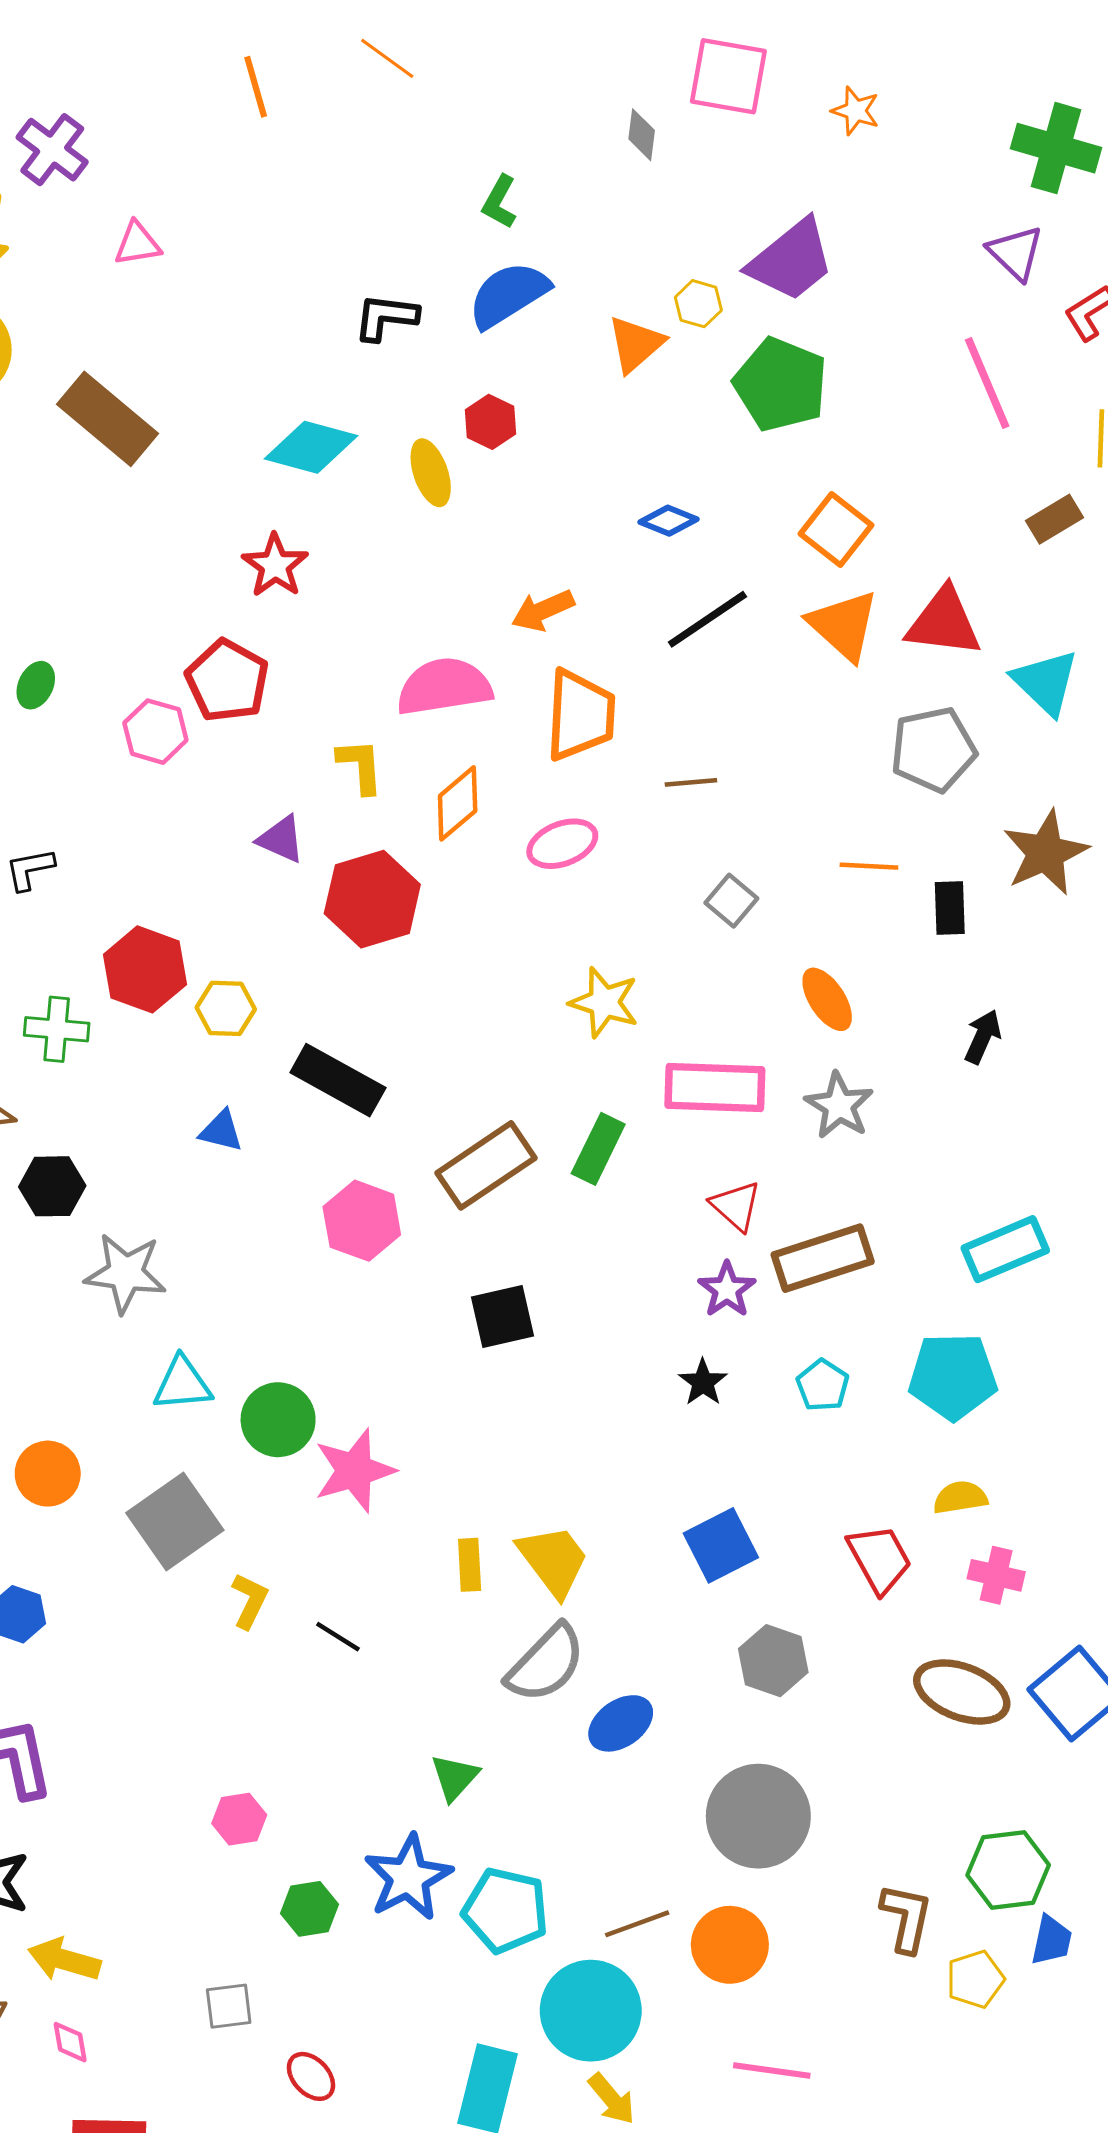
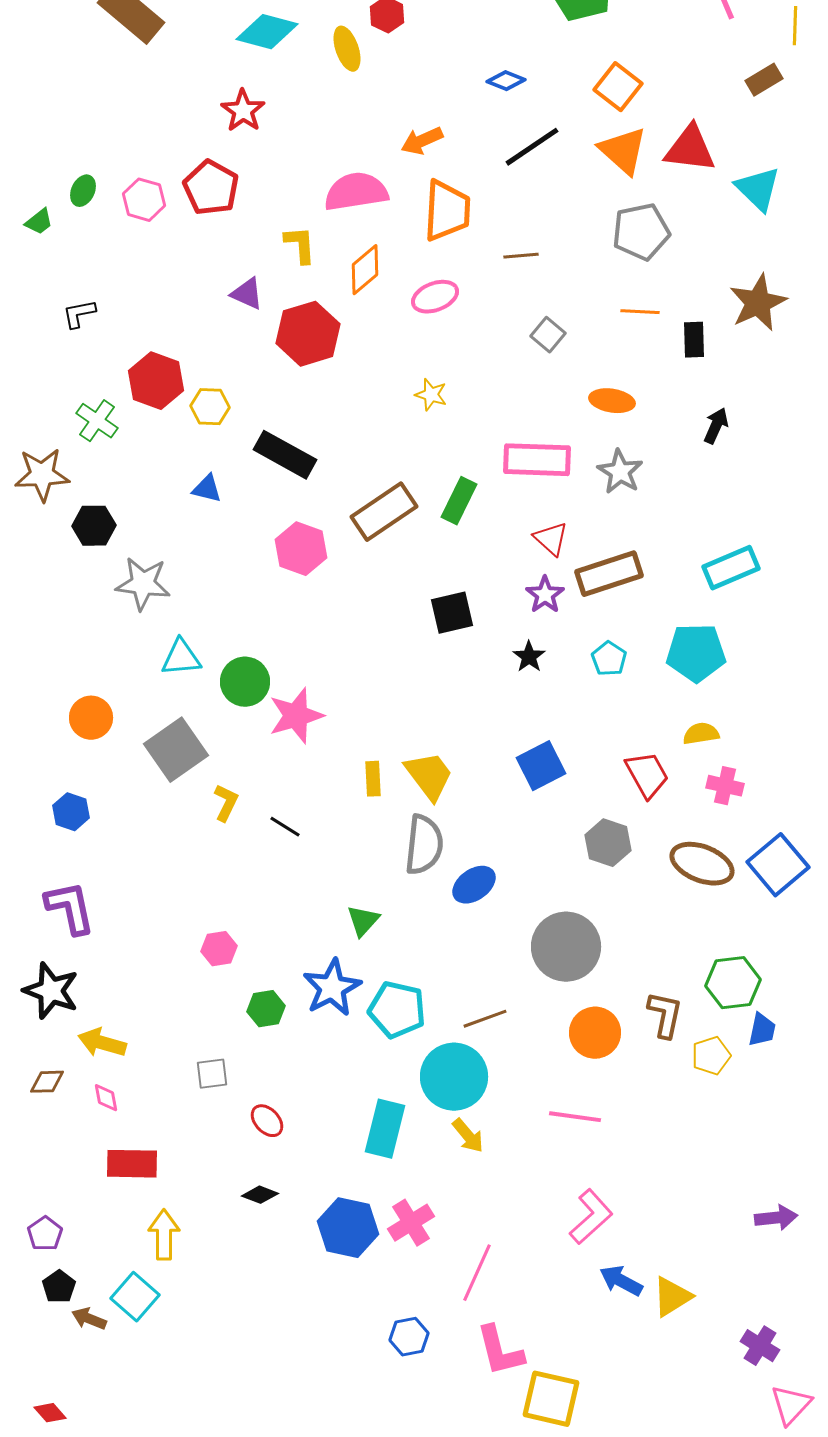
pink hexagon: (155, 732) -> (144, 200), moved
gray pentagon: (933, 749) -> (641, 232), moved
orange ellipse: (827, 999) -> (612, 401), turned -48
yellow star: (604, 1002) -> (431, 395), moved, size x0.7
green cross: (57, 1029) -> (97, 421), turned 30
black square: (502, 1316) -> (452, 613), moved
gray hexagon: (773, 1661) -> (608, 843), moved
gray semicircle: (546, 1664) -> (424, 845), turned -38
orange circle: (730, 1945) -> (595, 1033), moved

